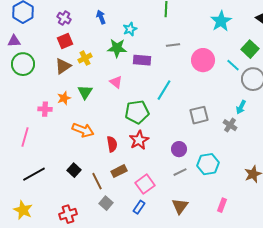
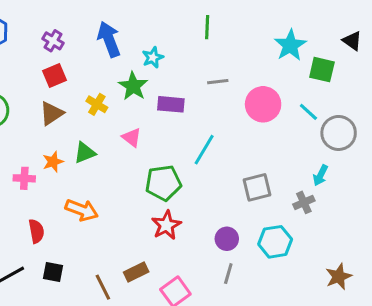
blue arrow: (101, 17) -> (109, 39), size x1.6
green star: (117, 48) -> (133, 86), turned 30
green square: (250, 49) -> (322, 70), moved, turned -30
yellow cross: (85, 58) -> (97, 104), moved, turned -32
green triangle: (85, 92) -> (85, 153), turned 35
gray cross: (230, 125) -> (304, 202), turned 32
red semicircle: (112, 144) -> (36, 231), moved
cyan hexagon: (208, 164) -> (275, 242), moved
black square: (74, 170) -> (53, 272), moved, turned -32
gray line: (180, 172) -> (228, 274), turned -48

